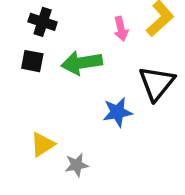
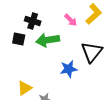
black cross: (43, 22) -> (33, 21), moved
pink arrow: (121, 29) -> (71, 20), turned -32

